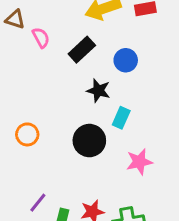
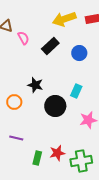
black star: (98, 91) -> (35, 85), moved
purple line: (38, 203) -> (16, 138), moved, turned 64

